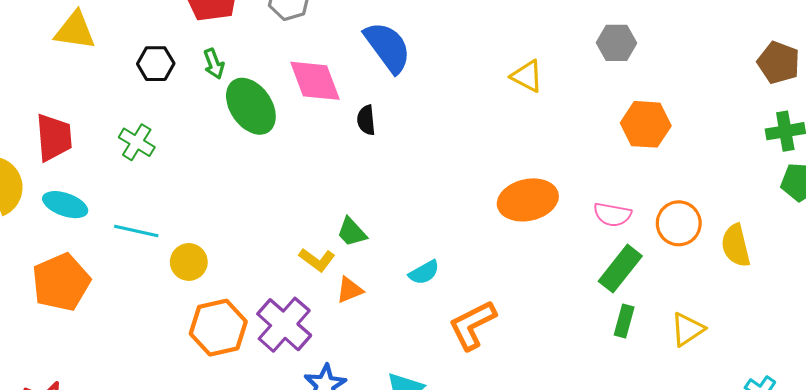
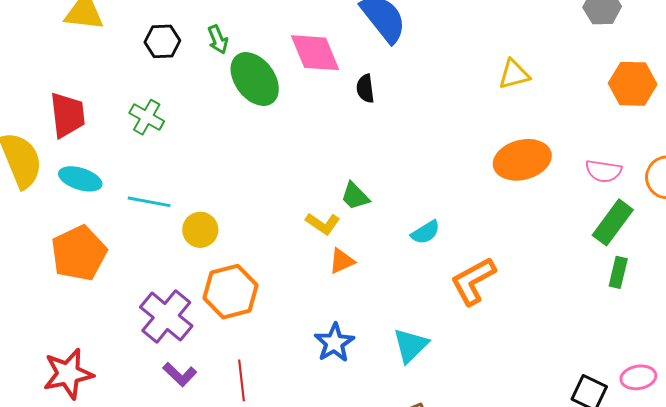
yellow triangle: (527, 76) -> (514, 74), moved, turned -40
orange triangle: (350, 290) -> (342, 261), moved
purple cross: (284, 325) -> (166, 317), moved

